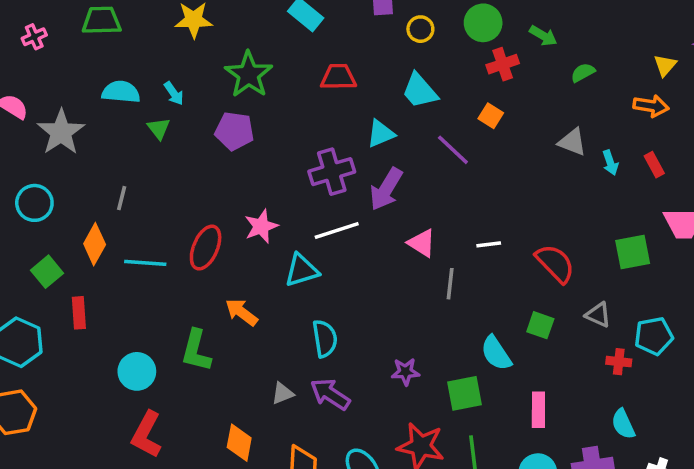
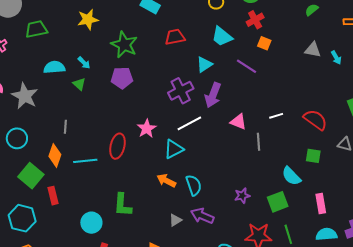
red cross: (503, 64) -> (255, 20), moved
green square: (47, 272) -> (31, 176), size x1.4
orange arrow: (242, 312) -> (166, 181), moved

